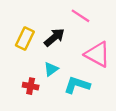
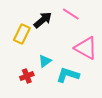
black arrow: (54, 37) -> (43, 20), moved
red cross: (31, 86) -> (27, 76), turned -32

